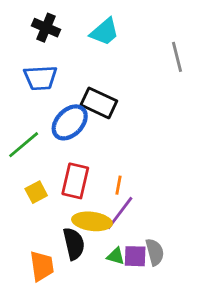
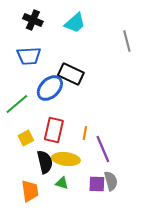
purple line: (120, 213) -> (103, 149), moved, turned -60
black semicircle: (74, 244) -> (45, 162), moved
green triangle: (116, 256) -> (62, 183), moved

